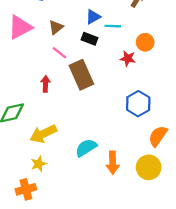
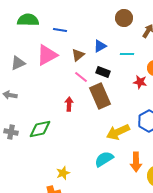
blue triangle: (93, 17) -> (100, 46), moved
black rectangle: (90, 39) -> (103, 72), moved
yellow arrow: (43, 134) -> (118, 132), moved
orange arrow: (113, 163) -> (136, 162), moved

